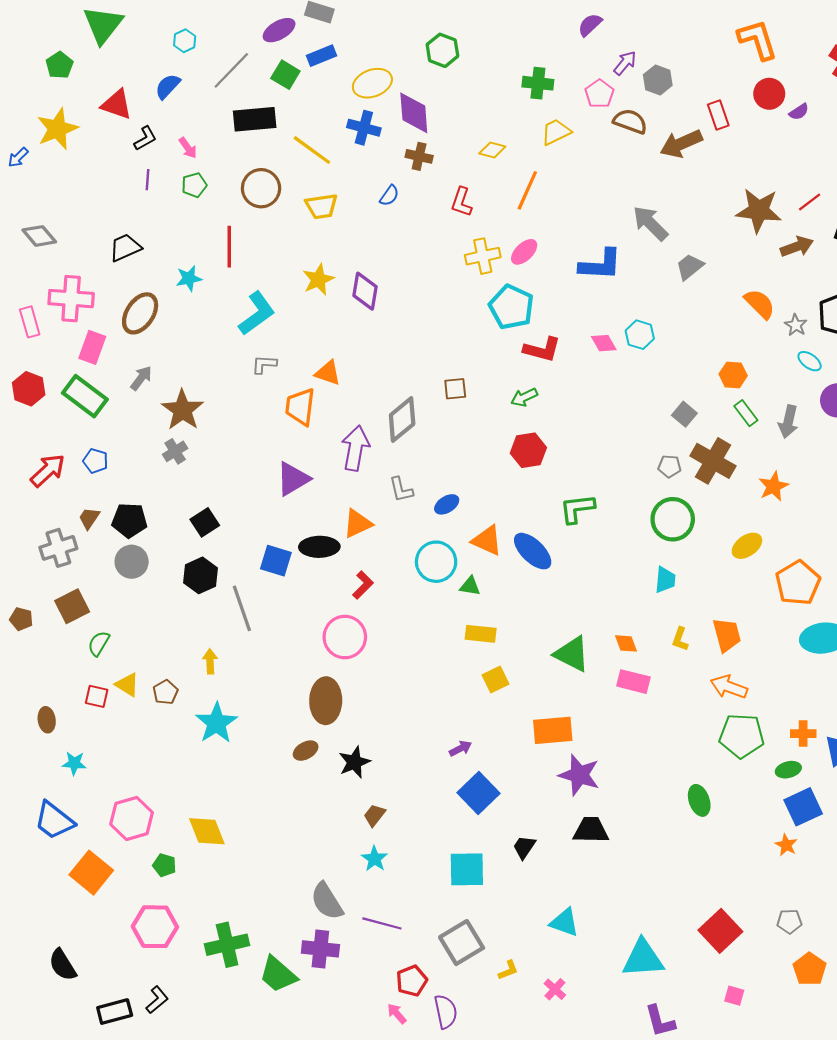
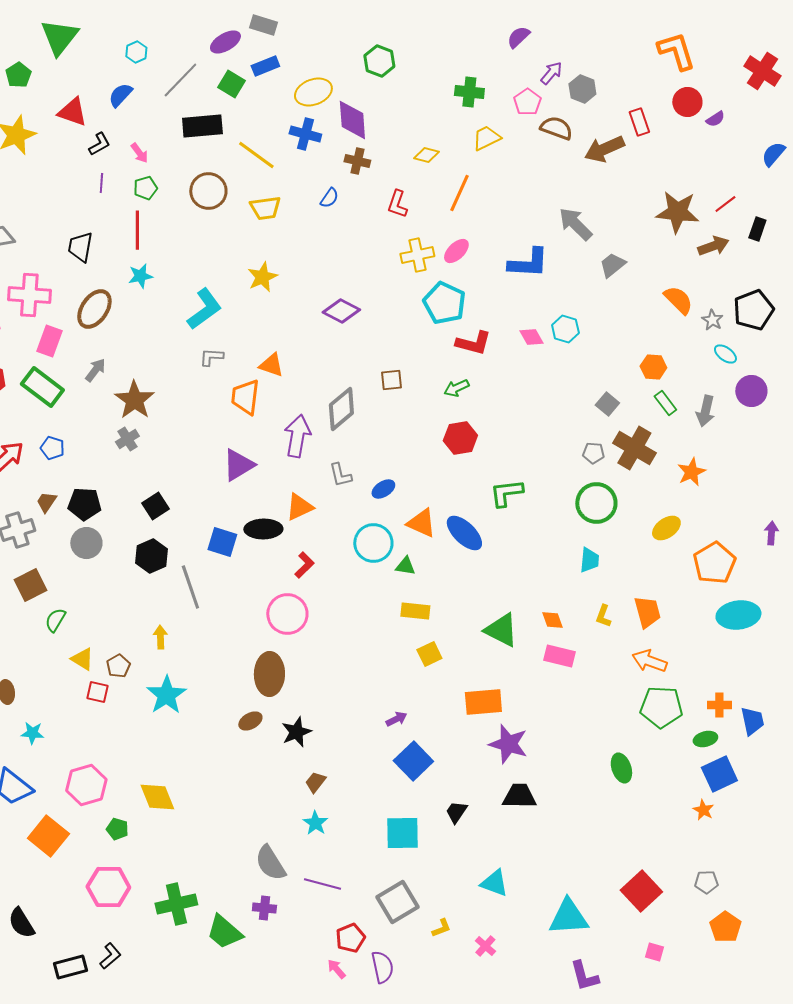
red line: (229, 247) -> (137, 230), moved
black trapezoid: (125, 248) -> (80, 247), turned -56
purple diamond: (365, 291) -> (341, 311), moved, turned -72
red square: (97, 696) -> (97, 692), moved
purple cross: (320, 949) -> (264, 908), size x0.7

